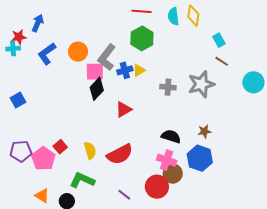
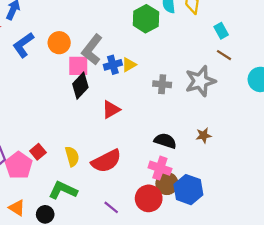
green hexagon: (142, 38) -> (146, 19), moved
blue hexagon: (200, 158) -> (188, 190), moved

